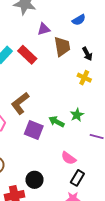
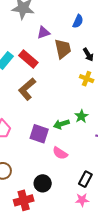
blue semicircle: (79, 20) -> (78, 21), turned -32
brown L-shape: (20, 103) -> (27, 89), moved
green arrow: (57, 122) -> (61, 124), turned -42
pink semicircle: (69, 158) -> (60, 153), moved

